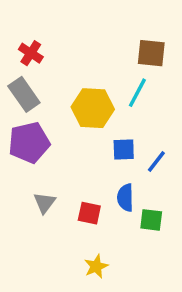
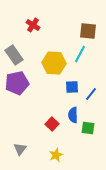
red cross: (31, 53) -> (33, 25), moved
gray triangle: (45, 203) -> (20, 149), moved
red square: (89, 213) -> (52, 124), turned 32

